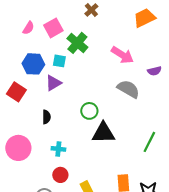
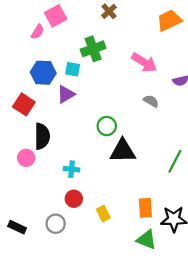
pink square: (53, 28) -> (56, 16), moved
green cross: (77, 43) -> (93, 49), turned 30
gray semicircle: (128, 89) -> (151, 101), size x0.6
black semicircle: (46, 117) -> (42, 136), moved, size x1.6
pink circle: (18, 148) -> (26, 158), moved, size x0.6

